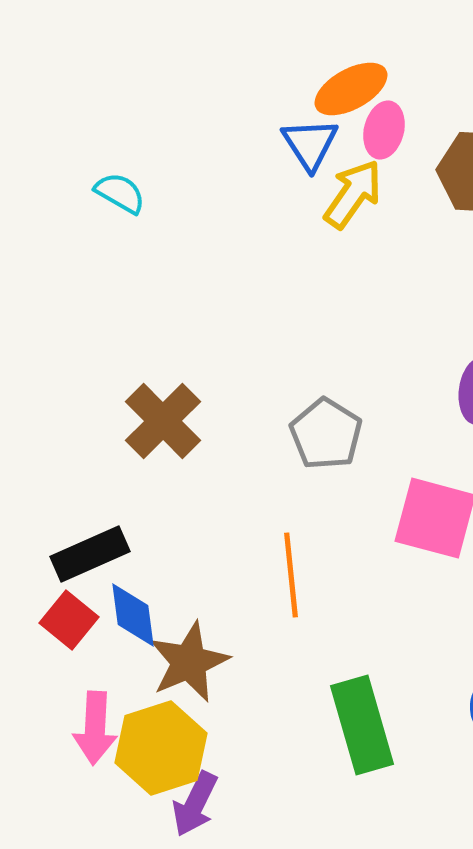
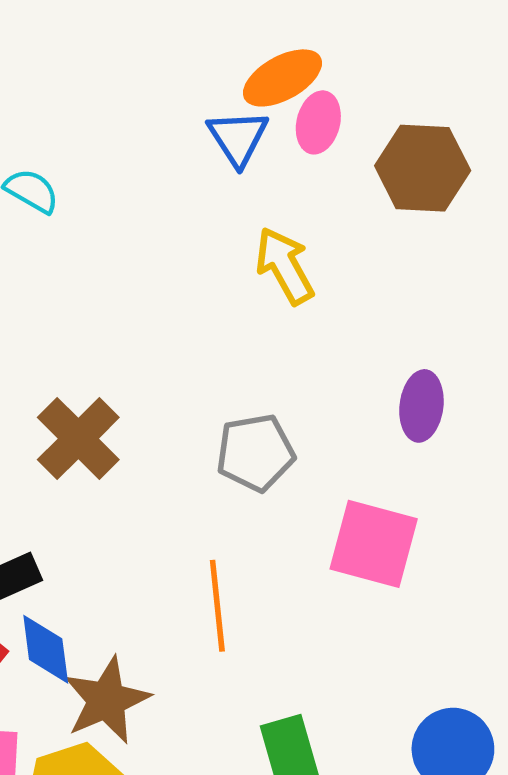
yellow arrow: (353, 194) -> (285, 266), moved, turned -64
gray pentagon: (326, 434) -> (255, 453), turned 30

